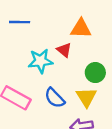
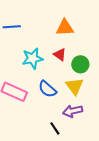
red triangle: (64, 50) -> (60, 55), moved

